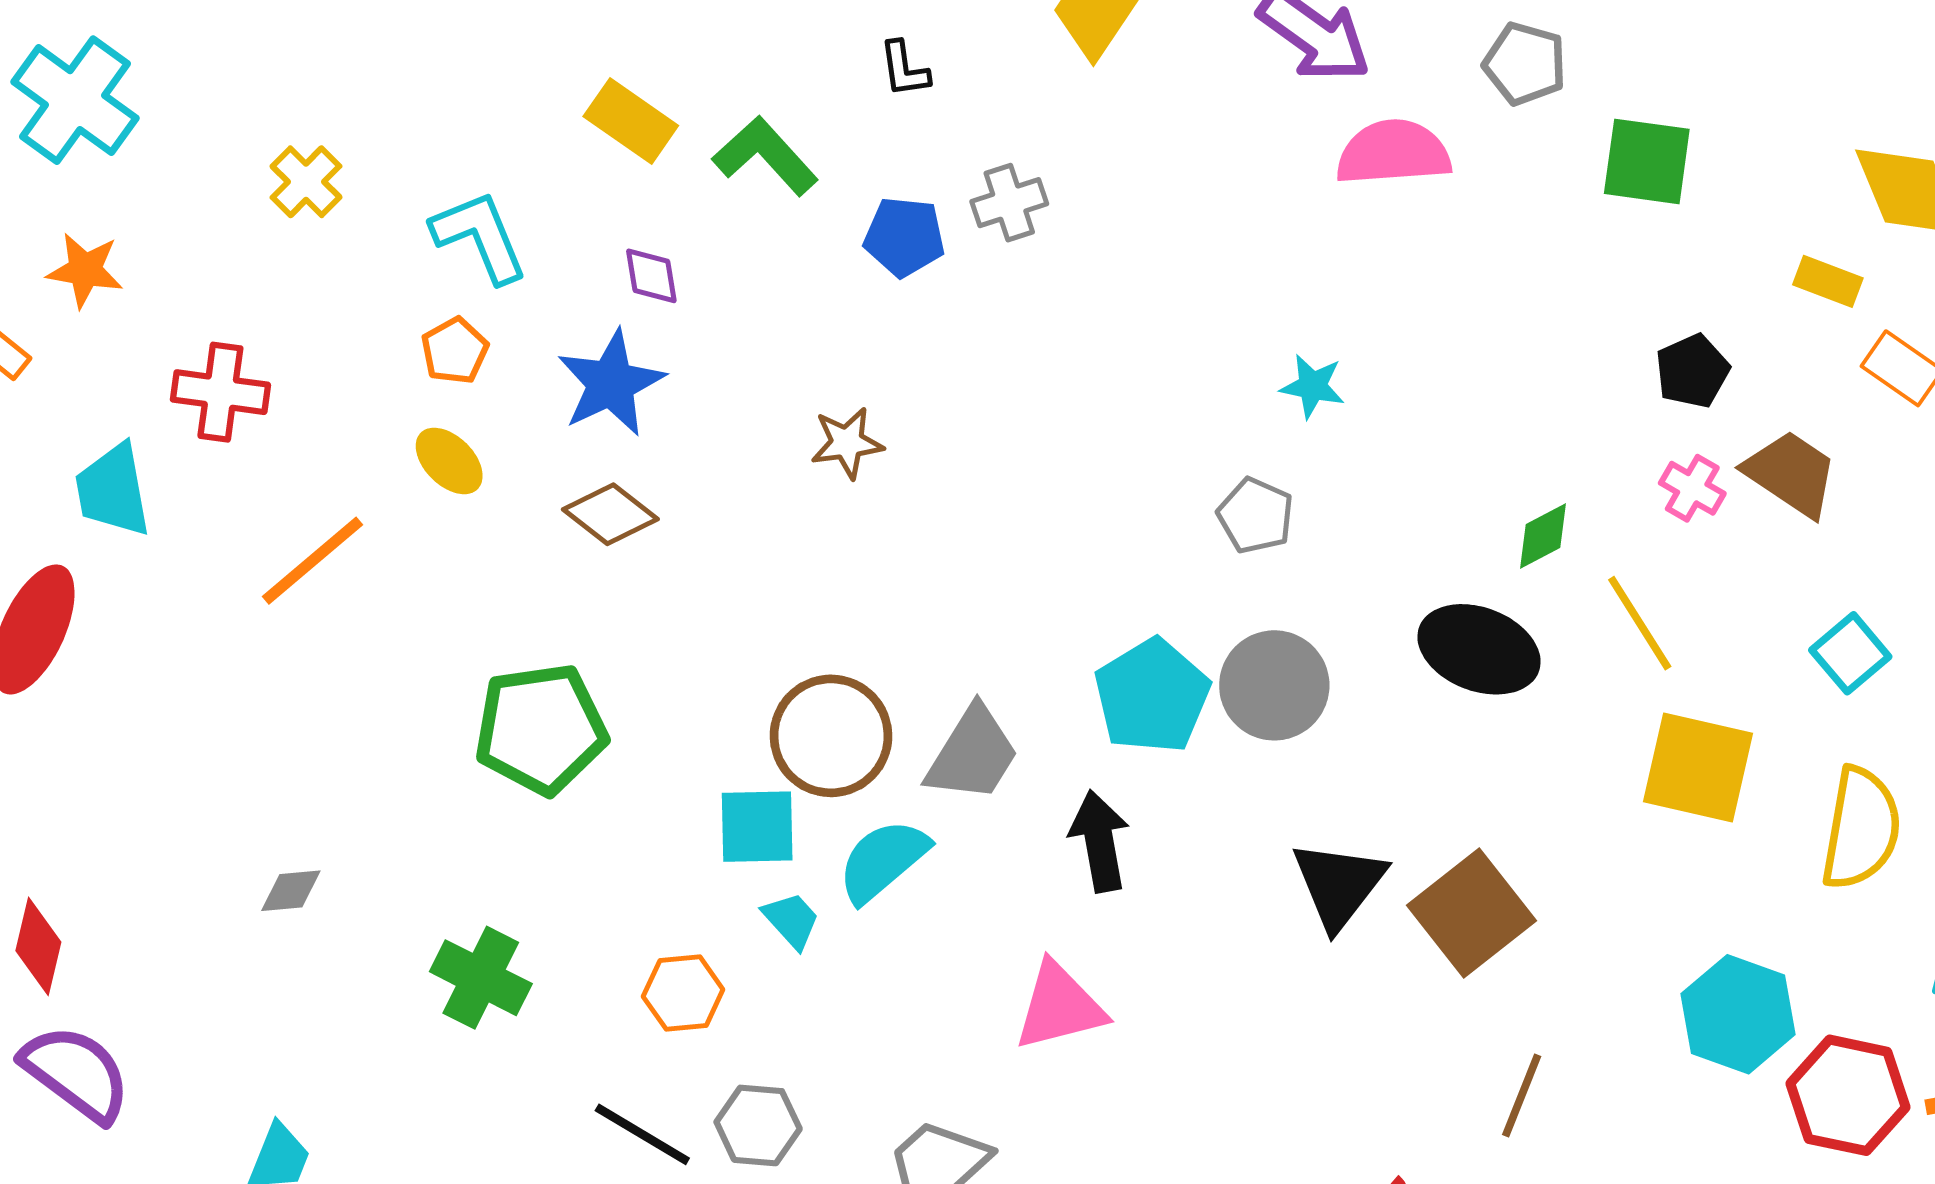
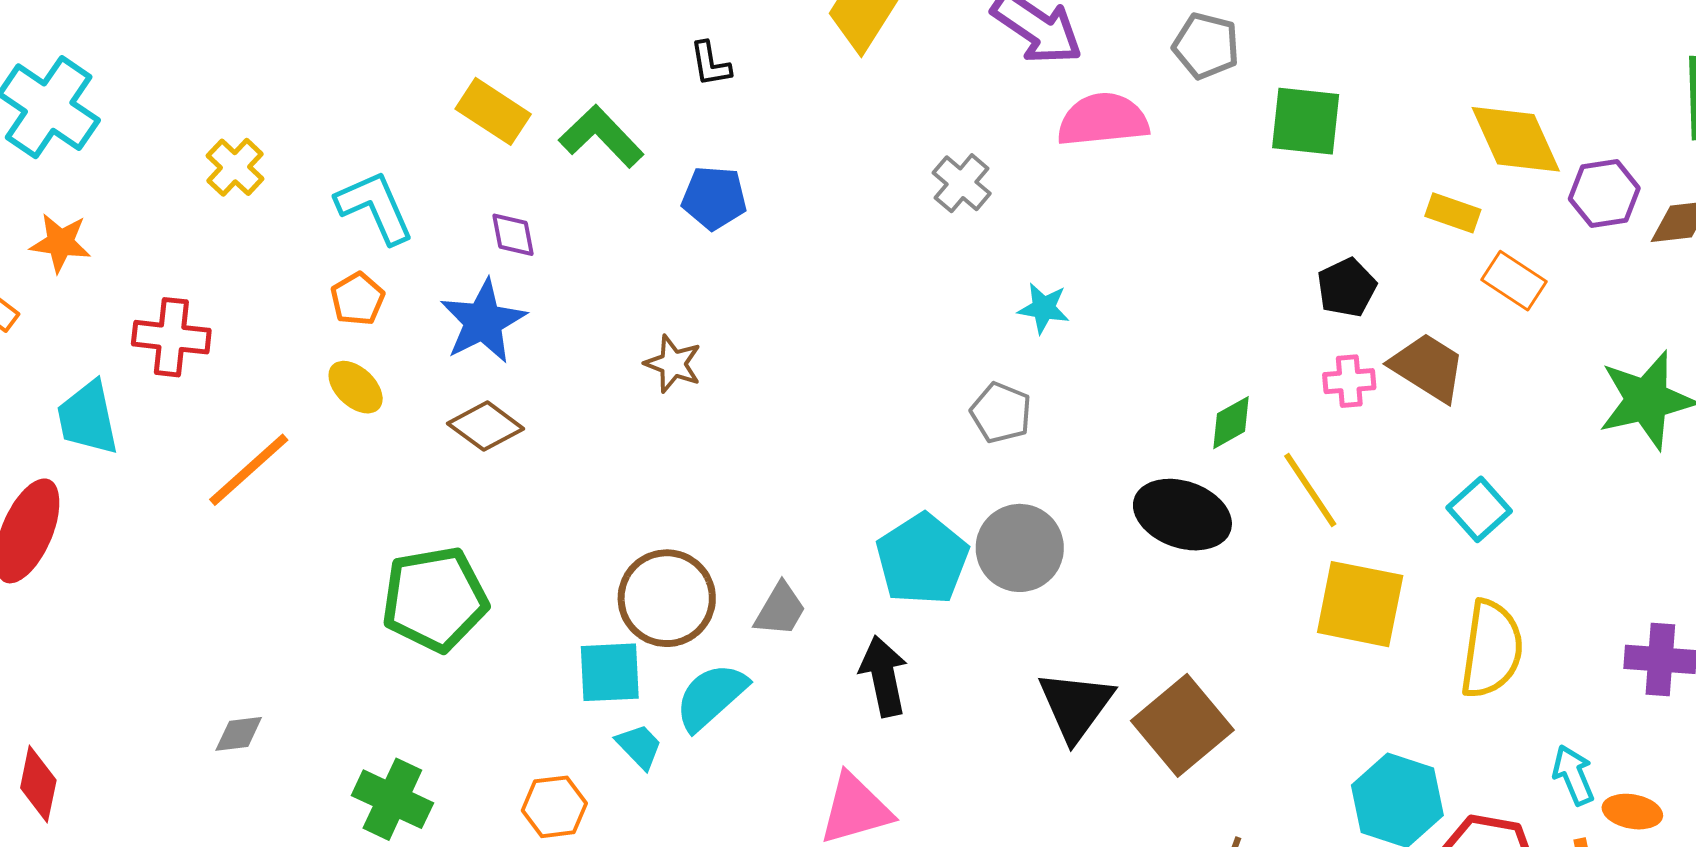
gray cross: (1009, 203) -> (962, 183), moved, turned -30
brown star: (847, 443) -> (673, 364), turned 30
pink cross: (1692, 488) -> (1349, 381), turned -33
gray trapezoid: (972, 754) -> (780, 610), size x0.7

